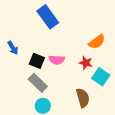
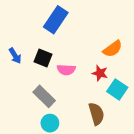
blue rectangle: (48, 17) -> (56, 20), turned 70
black square: (37, 61) -> (43, 58), moved

